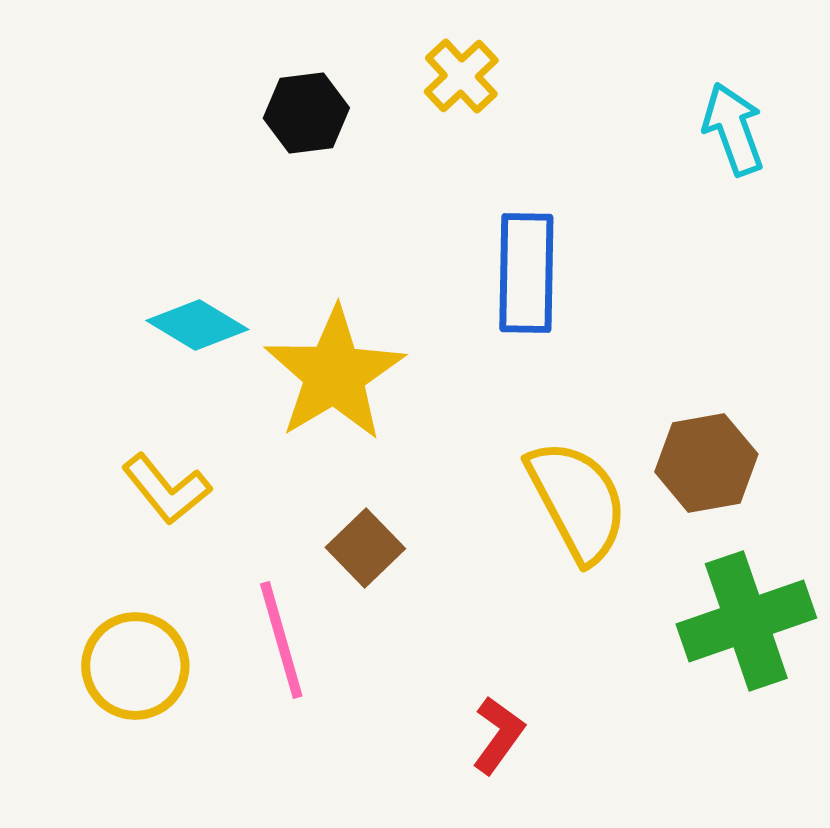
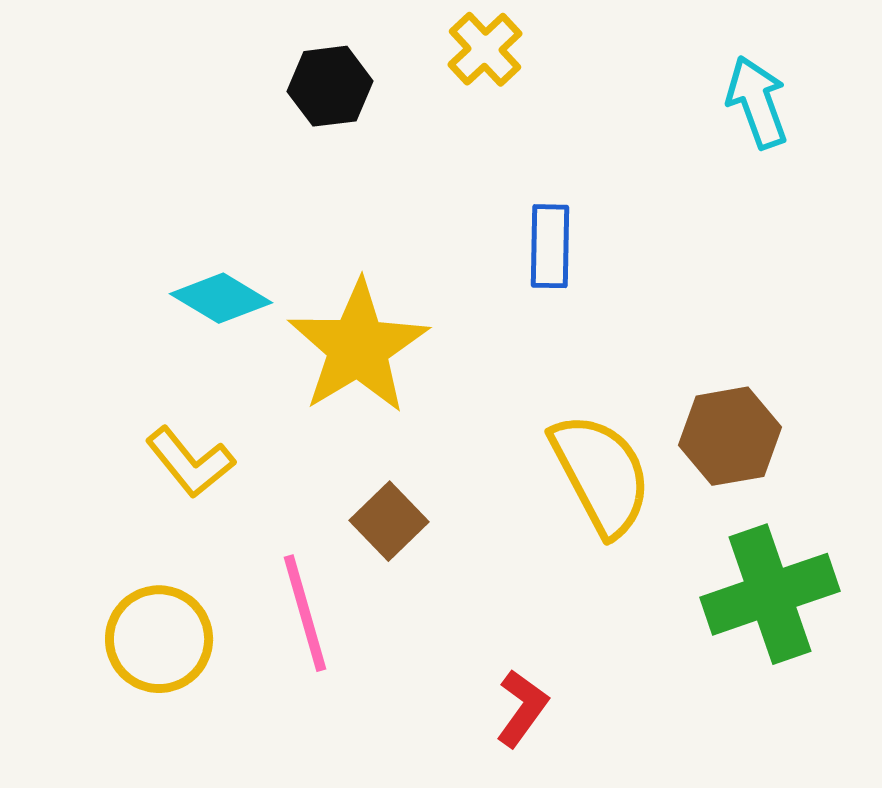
blue rectangle: (526, 273) -> (550, 246), size x0.7

